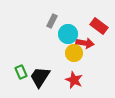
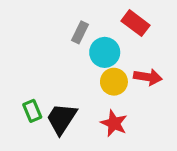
red rectangle: (99, 26) -> (136, 23), moved
red arrow: (85, 43) -> (148, 77), moved

